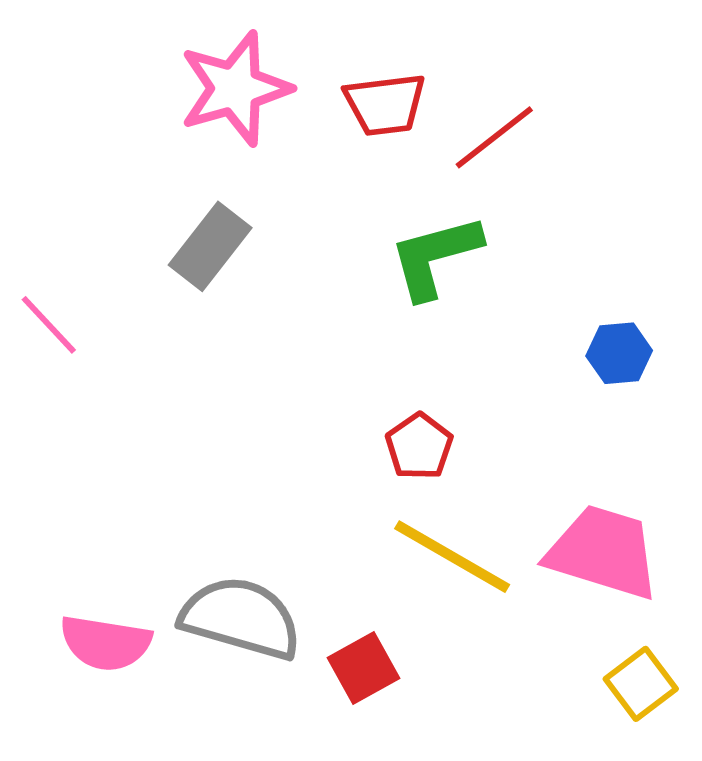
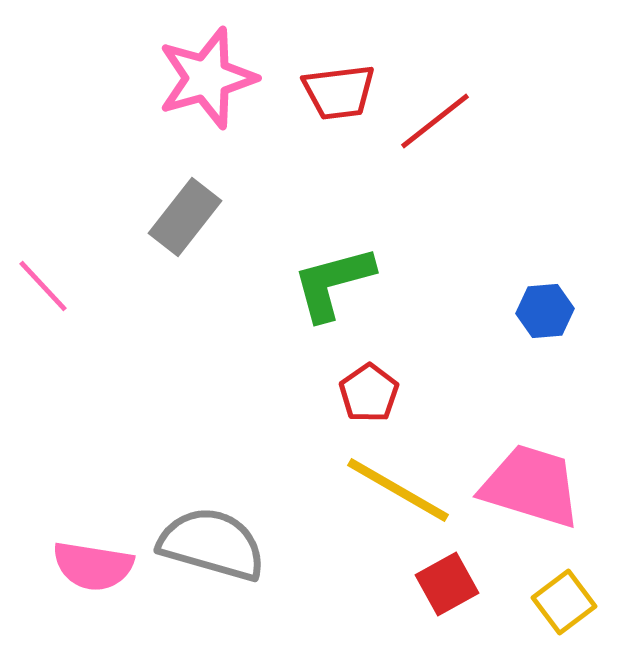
green L-shape: (435, 257) -> (333, 283), moved
red square: (363, 668) -> (447, 584), moved

